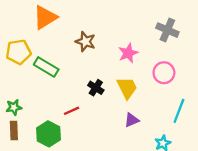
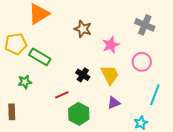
brown star: (85, 42) -> (83, 29), moved
green star: (14, 107) -> (25, 82), moved
green hexagon: (48, 134) -> (79, 114), moved

